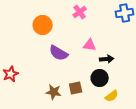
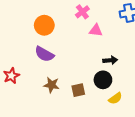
pink triangle: (90, 45) -> (96, 30), moved
purple semicircle: (59, 53) -> (44, 54), moved
brown star: (54, 92) -> (51, 85), moved

